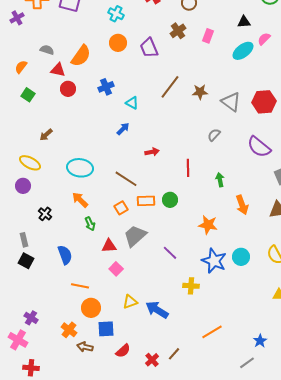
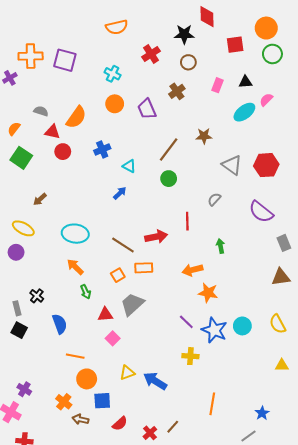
pink rectangle: (208, 36) -> (217, 85), moved
brown star: (200, 92) -> (204, 136), moved
green square: (28, 95) -> (21, 158), size x1.5
red arrow: (152, 152) -> (156, 237), moved, size x1.5
red line: (188, 168) -> (187, 221), moved
green circle: (170, 200) -> (169, 179), moved
orange arrow: (242, 205) -> (193, 270), moved, turned 96
black cross: (45, 214) -> (37, 296), moved
purple line: (170, 253) -> (186, 322), moved
orange line: (212, 332) -> (212, 404), turned -50

